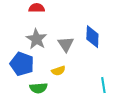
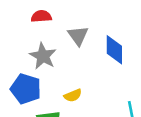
gray triangle: (66, 44) -> (78, 36), moved

